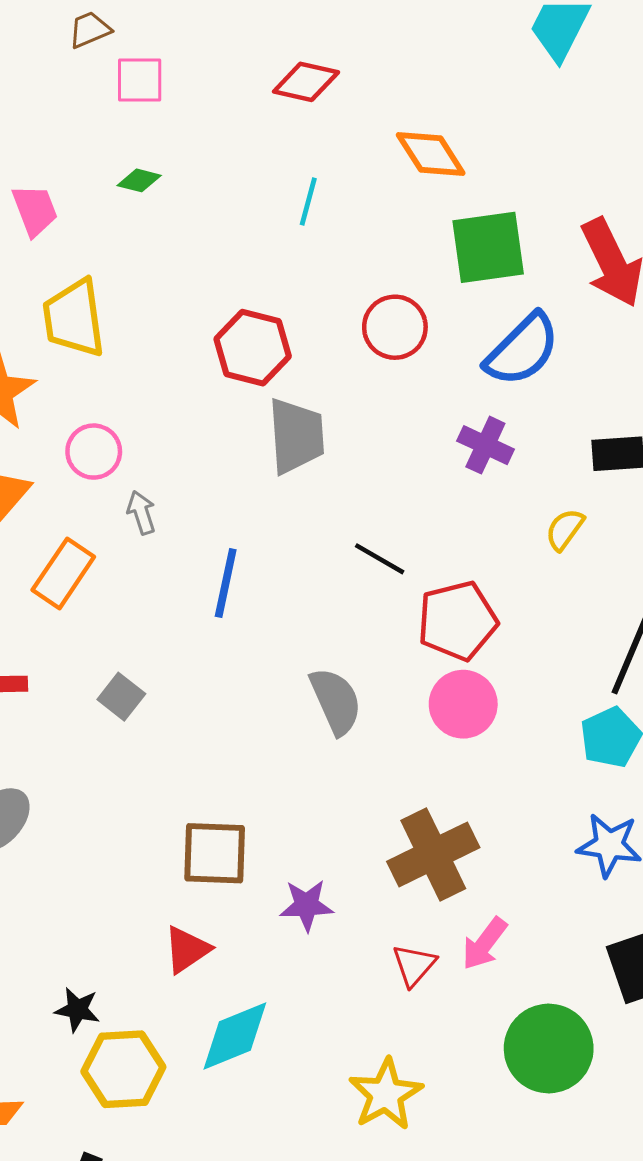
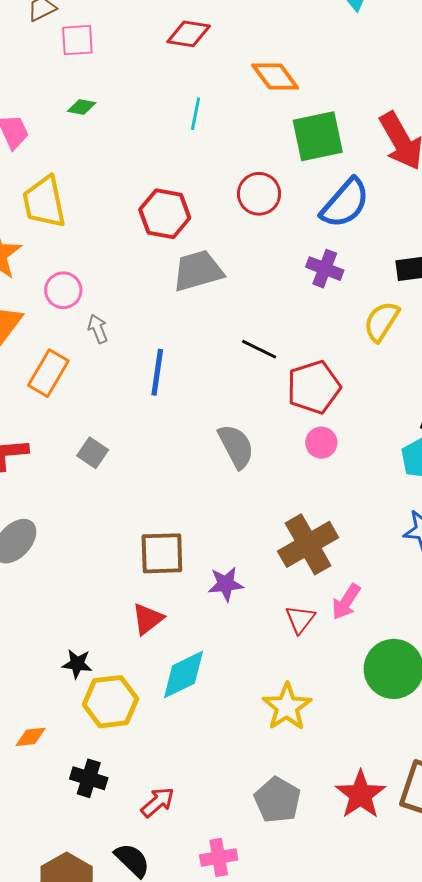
gray trapezoid: (296, 436) -> (198, 271), turned -98
yellow semicircle: (565, 529) -> (381, 321), size x1.4
pink circle: (463, 704) -> (321, 443), size x0.7

